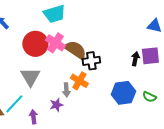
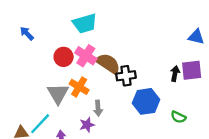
red circle: (35, 44) -> (64, 57), size x0.7
orange cross: (79, 81) -> (79, 87), moved
blue hexagon: (123, 93) -> (146, 101), moved
green semicircle: (149, 97) -> (178, 117), moved

